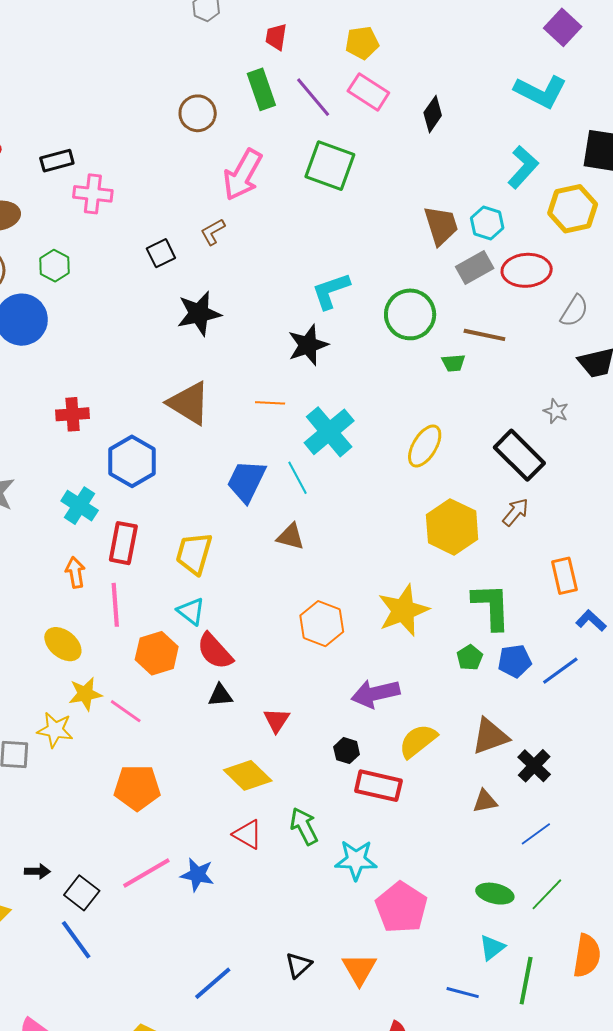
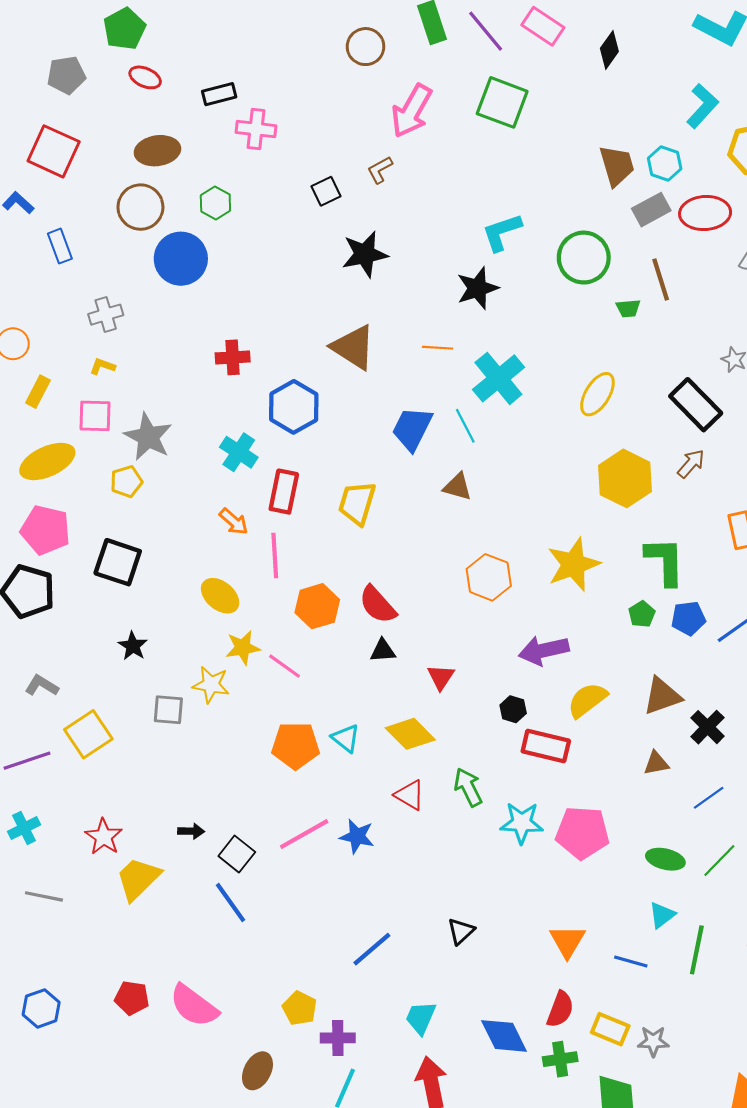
brown line: (484, 335) -> (661, 280), turned 60
orange arrow: (75, 572) -> (234, 522), turned 140
cyan triangle: (191, 611) -> (346, 738), moved
pink pentagon: (401, 907) -> (582, 833), moved, turned -30
orange triangle: (359, 969) -> (567, 941), moved

